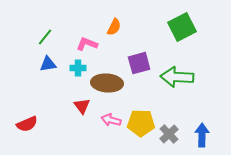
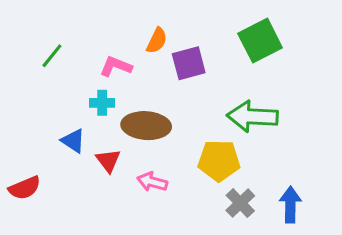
purple square: (139, 63) -> (189, 63), moved
blue triangle: (48, 64) -> (73, 141), moved, turned 42
yellow pentagon: (141, 123) -> (219, 161), moved

